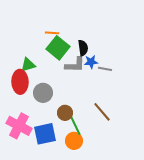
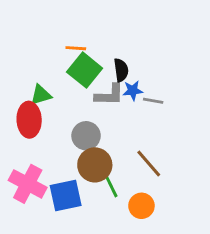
gray circle: (43, 93) -> (86, 136), moved
brown circle: (65, 113) -> (95, 165), size x1.5
orange circle: (74, 141) -> (141, 206), moved

